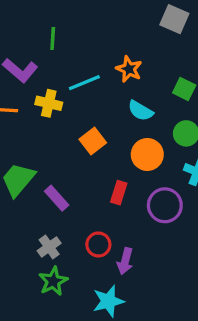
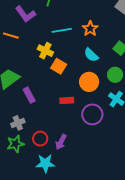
yellow cross: (49, 103) -> (45, 51), moved
orange square: (93, 141) -> (59, 66), turned -35
red rectangle: (119, 193) -> (67, 100), turned 56
red circle: (98, 244) -> (40, 139), moved

